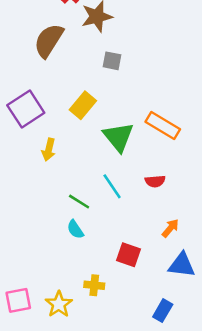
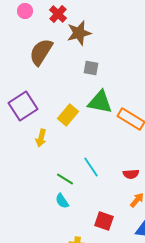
yellow rectangle: (83, 105) -> (68, 115), moved
green triangle: (118, 137) -> (100, 102), moved, turned -40
red semicircle: (155, 181) -> (131, 174), moved

